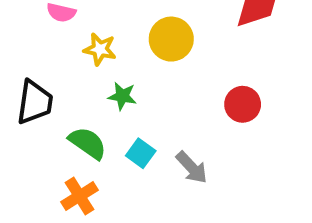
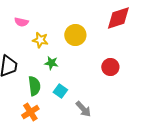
green semicircle: (88, 143) -> (34, 86), turned 48
gray arrow: (192, 167) -> (83, 109), moved

